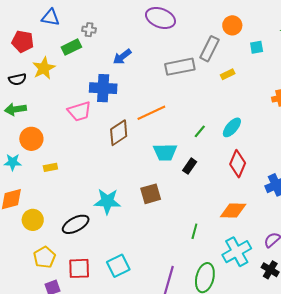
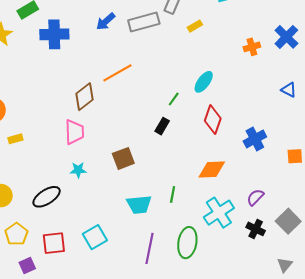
blue arrow: (122, 57) -> (106, 21), moved
blue cross: (103, 88) -> (54, 34), moved
pink trapezoid: (79, 111) -> (74, 132), moved, turned -70
green line: (200, 131) -> (174, 99), moved
cyan trapezoid: (165, 152) -> (139, 204), moved
cyan star: (107, 201) -> (78, 170), size x0.6

